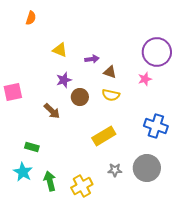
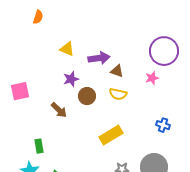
purple arrow: (92, 59) -> (99, 58), size x1.5
blue cross: (156, 126) -> (163, 125), size x0.6
green rectangle: (32, 147) -> (39, 146), turned 64

